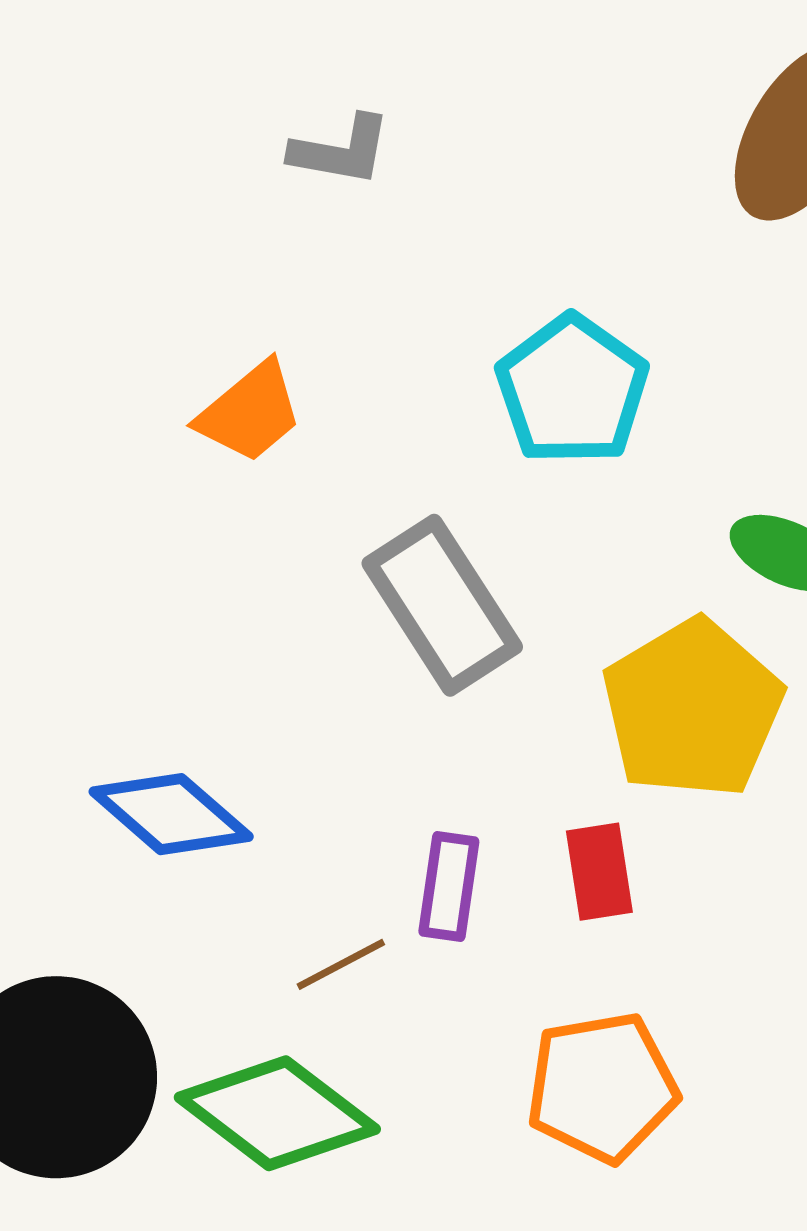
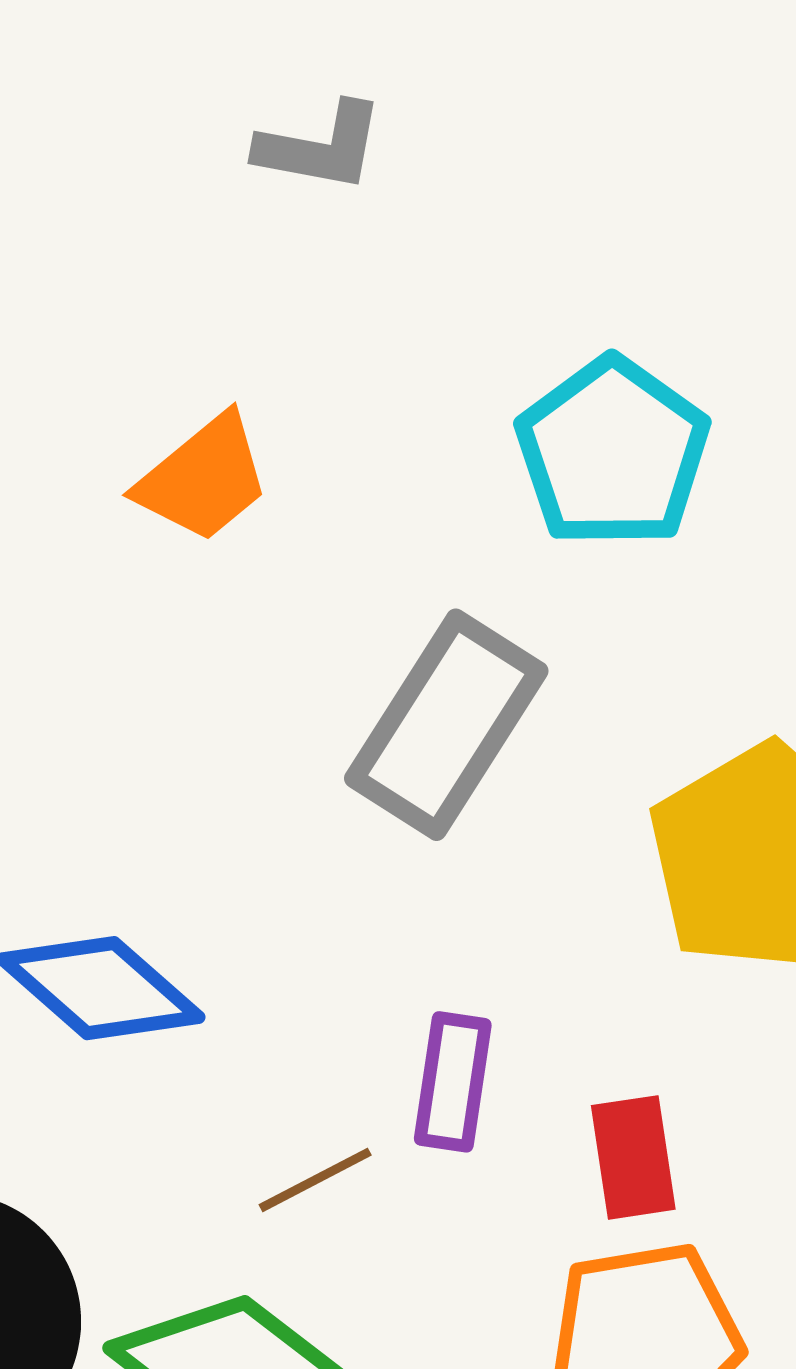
gray rectangle: (442, 605) -> (446, 725), turned 65
red rectangle: (599, 872) -> (633, 1157), moved

